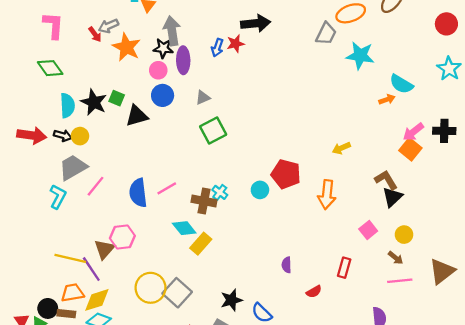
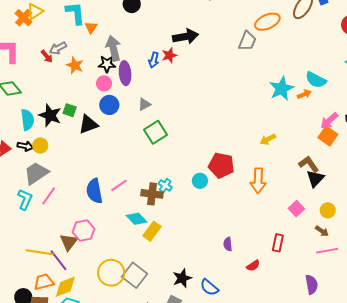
orange star: (126, 47) -> (75, 65), size x0.7
cyan star: (360, 56) -> (282, 89), moved, turned -30
pink line: (95, 186) -> (49, 196), moved

